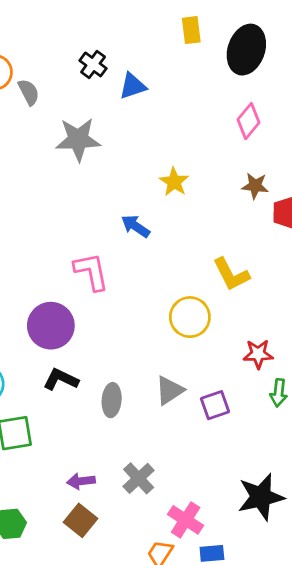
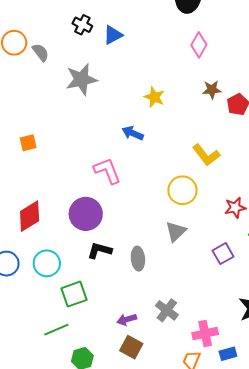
gray triangle: (170, 390) -> (176, 231), moved
purple square: (215, 405) -> (223, 254), moved
pink cross: (186, 520) -> (205, 334), turned -35

